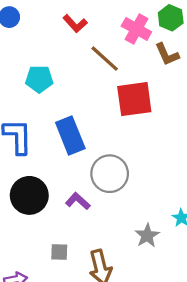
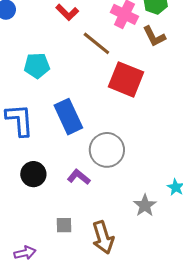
red square: (134, 99) -> (126, 79), turned 33
black circle: (29, 195) -> (33, 174), size x0.7

